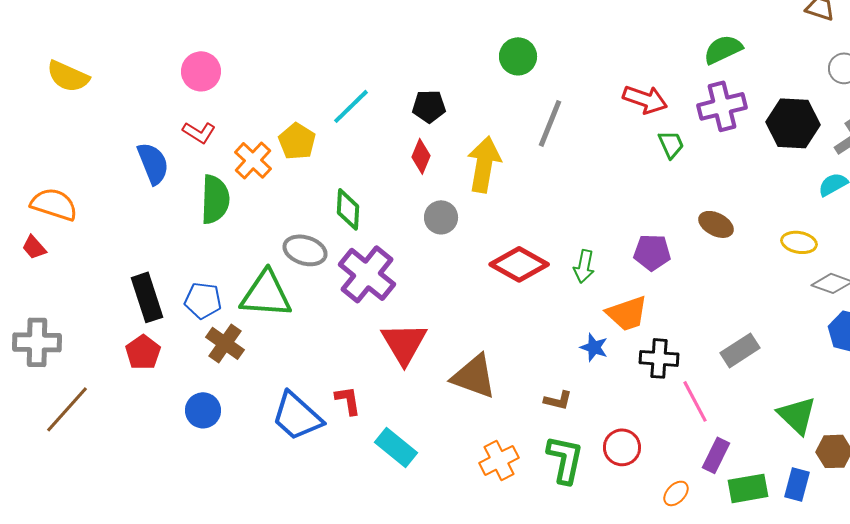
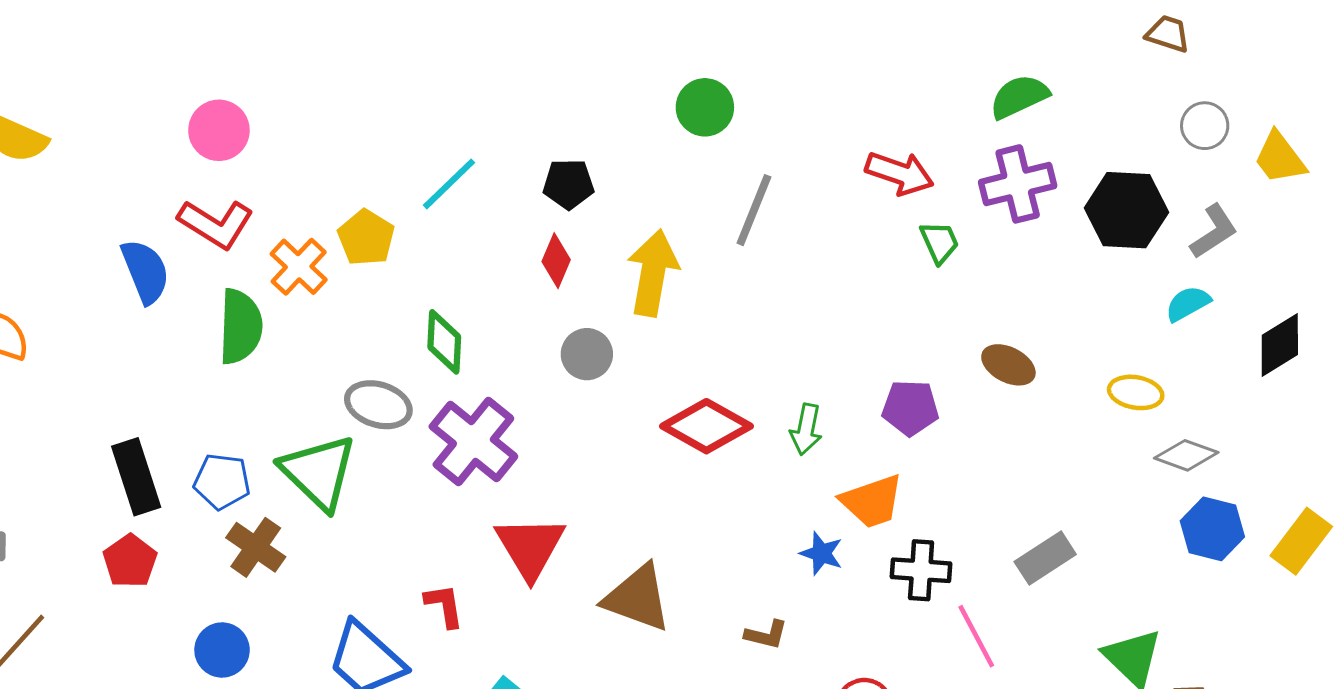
red L-shape: (199, 132) -> (216, 224), size x1.5
green triangle: (266, 294) -> (319, 472), turned 40
red L-shape: (348, 400) -> (444, 606), moved

